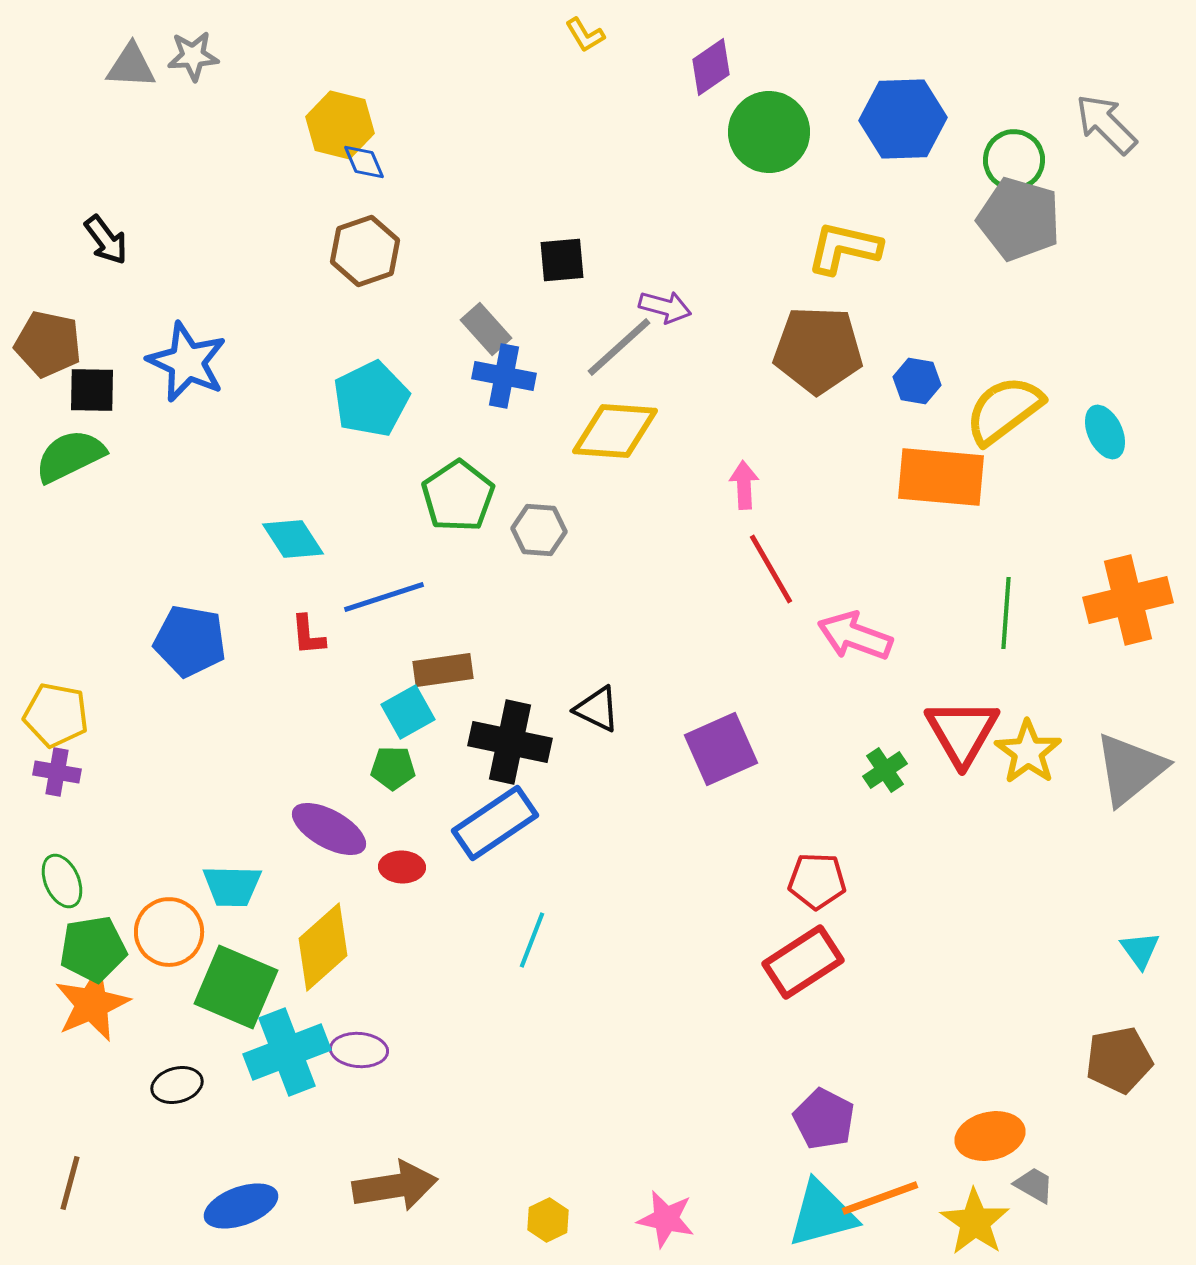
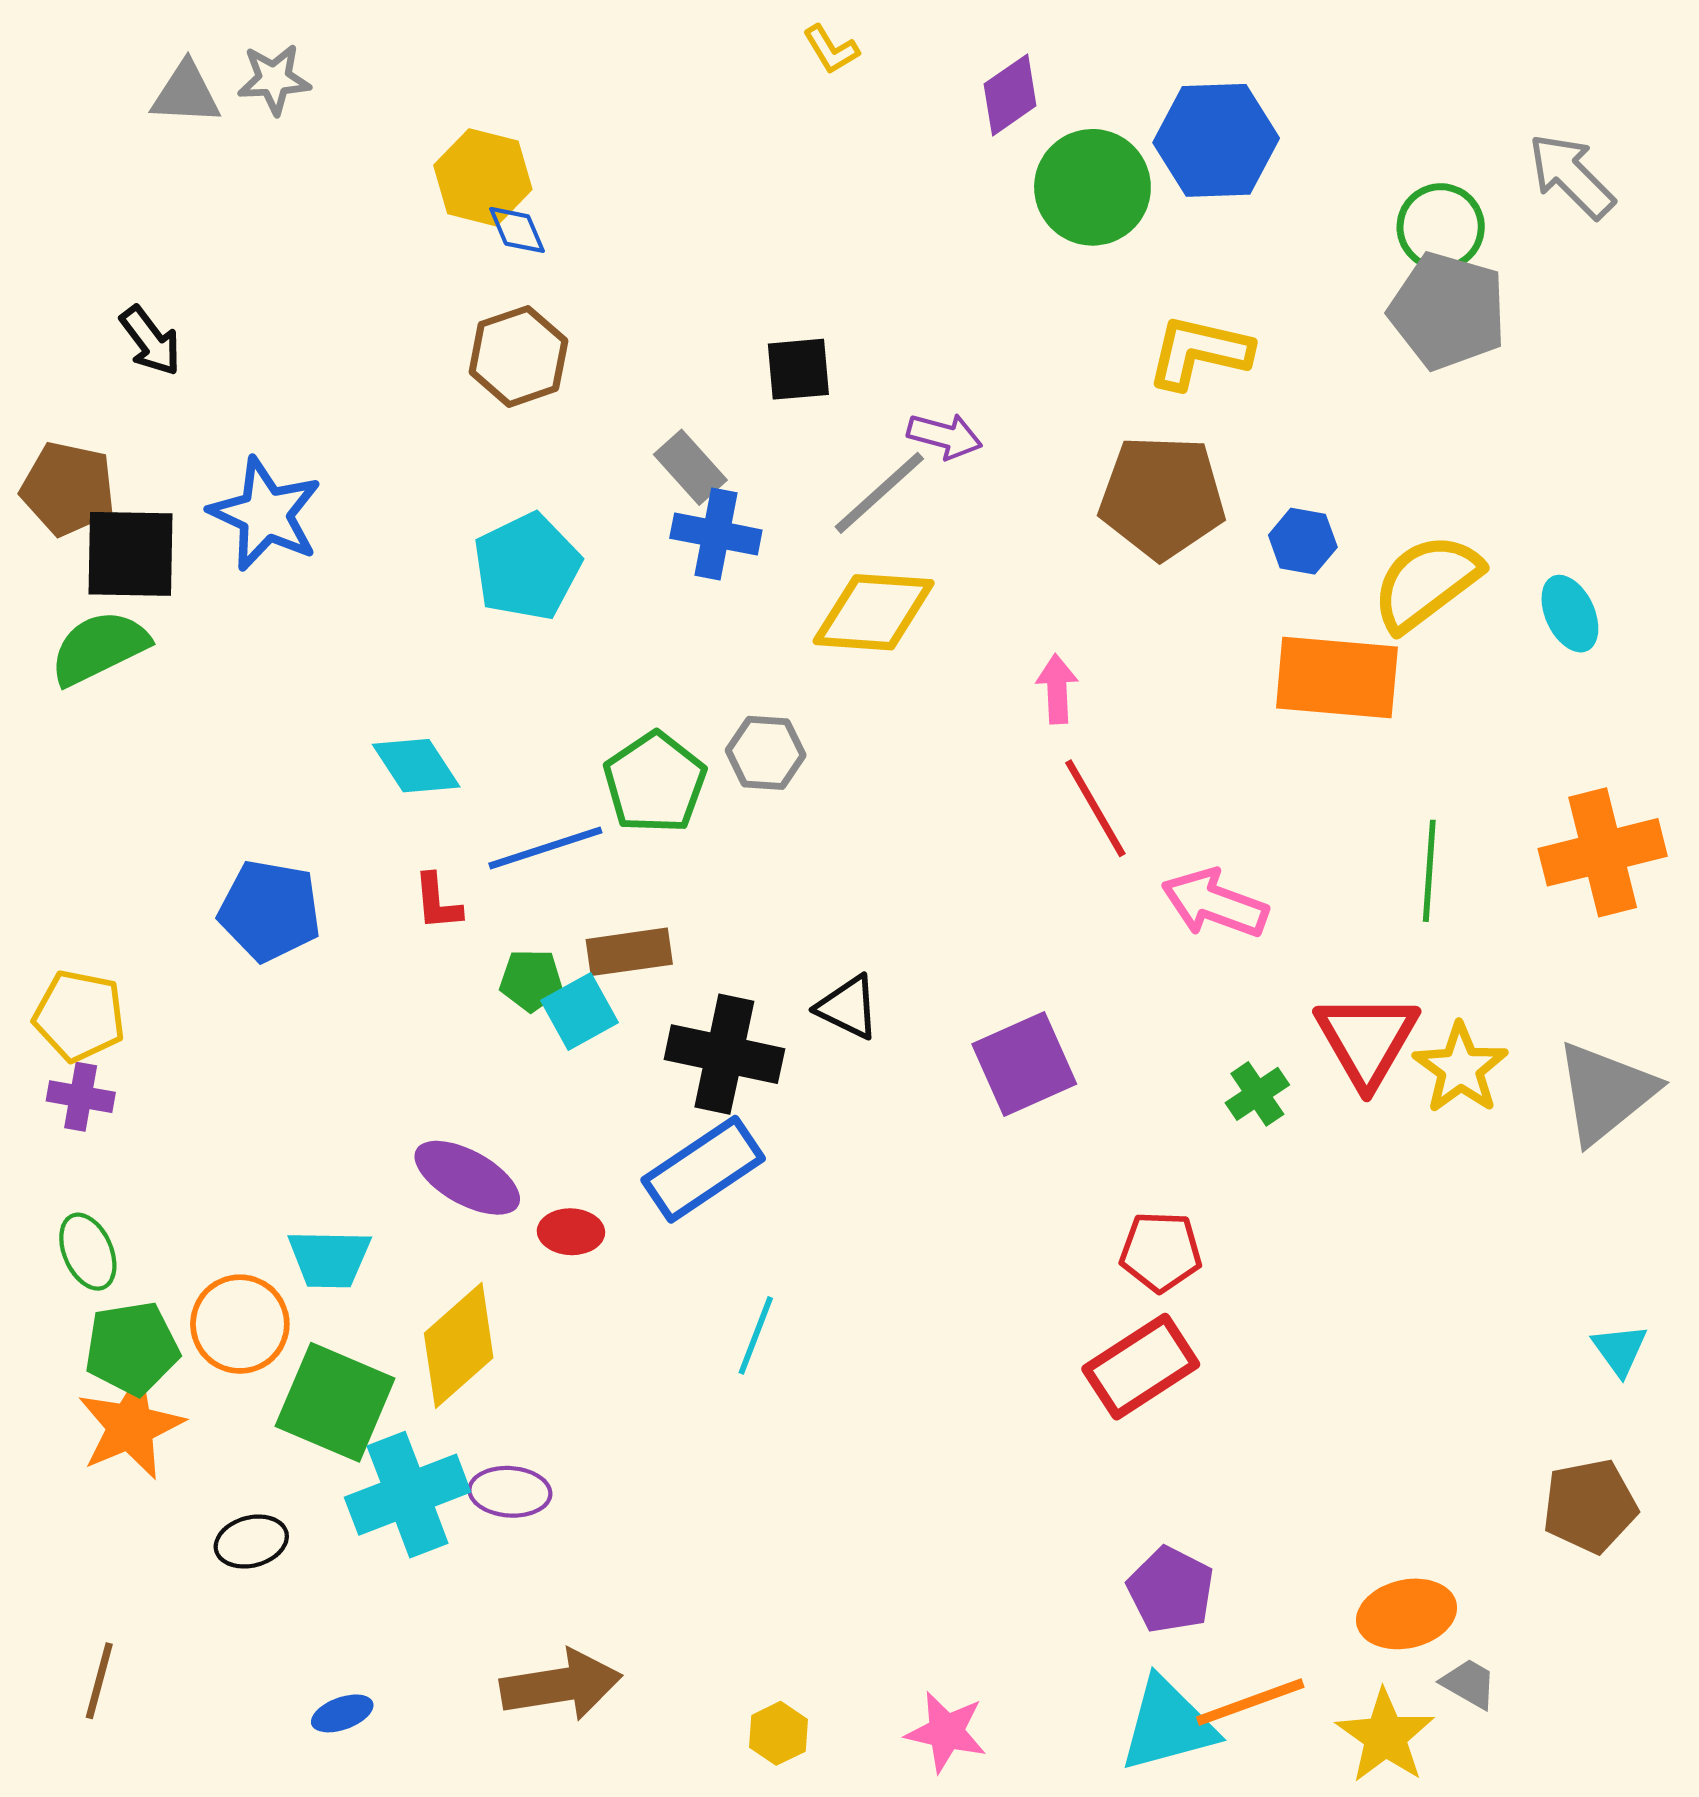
blue hexagon: (903, 119) -> (1216, 140), moved
black square: (92, 390) -> (130, 554), size x1.4
green pentagon: (458, 496) -> (655, 783), moved
green pentagon: (393, 768) -> (531, 980), moved
blue ellipse: (241, 1206) -> (342, 1713), size x0.6

